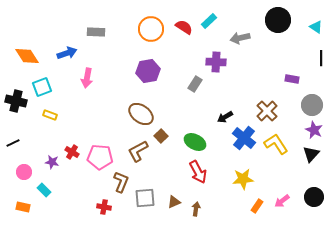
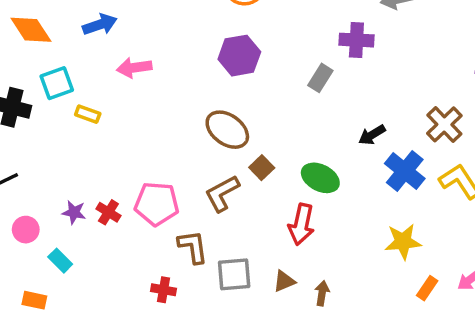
pink arrow: (87, 78) -> (134, 68), turned 72
yellow rectangle: (50, 115) -> (88, 114), moved
red cross: (72, 152) -> (108, 212), moved
red arrow: (198, 172) -> (301, 224), moved, turned 40
brown L-shape: (121, 182) -> (193, 247), turned -30
orange rectangle: (23, 207) -> (34, 300), moved

